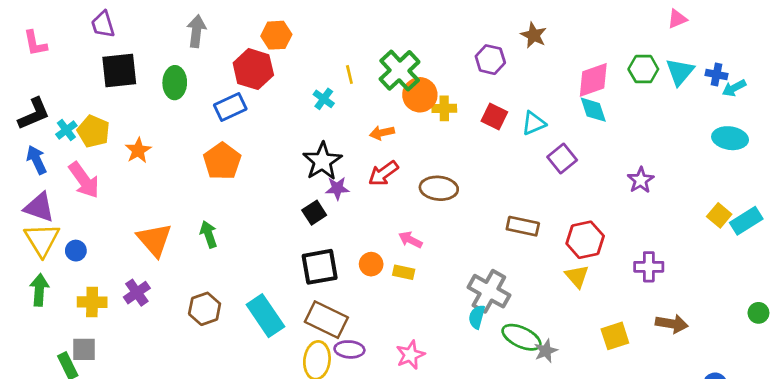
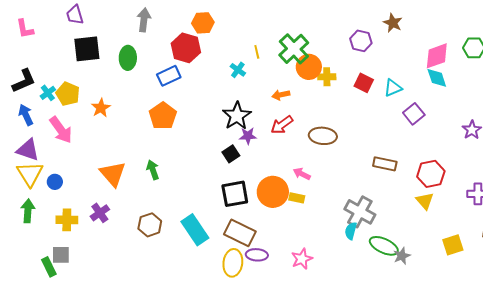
orange circle: (371, 264) -> (273, 192), size x1.8

